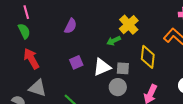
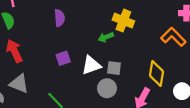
yellow cross: (129, 25) -> (123, 21), turned -30
purple semicircle: (71, 26) -> (60, 18), turned -35
yellow diamond: (148, 57) -> (156, 74), moved

